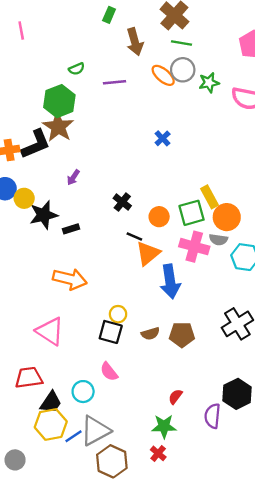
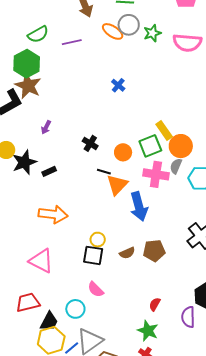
green semicircle: (77, 69) -> (38, 34), size x1.5
gray semicircle: (218, 240) -> (176, 166), turned 112
green star: (164, 426) -> (148, 331), turned 30

